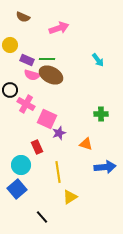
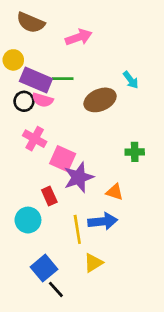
brown semicircle: (23, 17) -> (31, 23), size x1.5
purple rectangle: (27, 60) -> (36, 80), size x1.6
brown ellipse: (51, 75) -> (100, 100), moved, turned -50
black circle: (10, 90) -> (24, 101), moved
purple star: (59, 133) -> (79, 177), size x1.6
blue arrow: (105, 167) -> (103, 221), moved
blue square: (17, 189) -> (44, 268), moved

